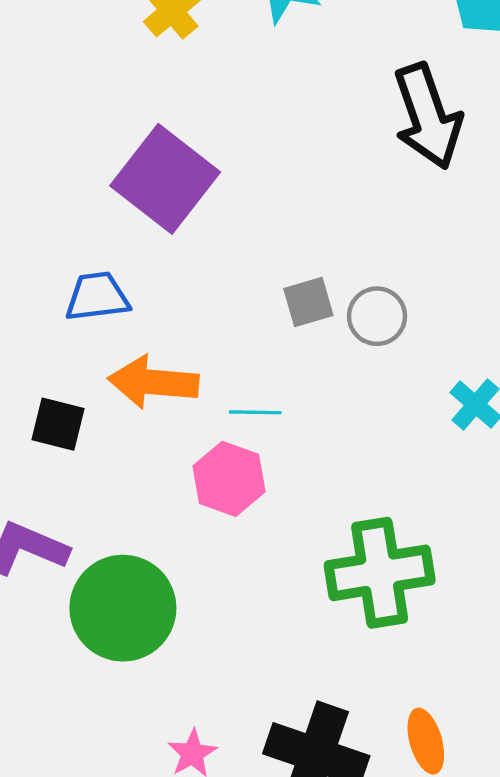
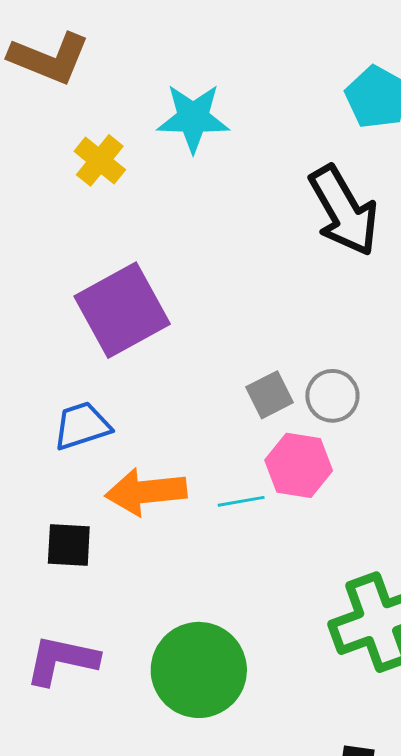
purple square: (165, 179) -> (122, 310), turned 34
pink hexagon: (229, 479) -> (299, 465), moved
green circle: (123, 608) -> (199, 670), moved

